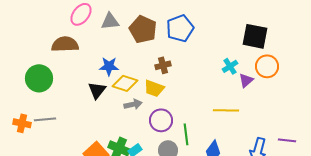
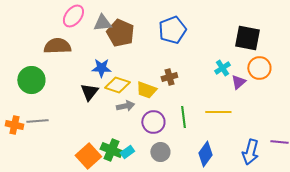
brown pentagon: (143, 29) -> (120, 33), moved
brown cross: (163, 65) -> (169, 77), moved
green line: (186, 134) -> (183, 117), moved

